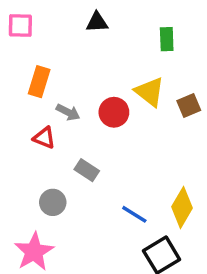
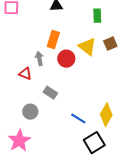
orange rectangle: (39, 82) -> (53, 40), moved
brown square: (189, 105) -> (110, 44), moved
gray arrow: (68, 112) -> (39, 59), turned -128

